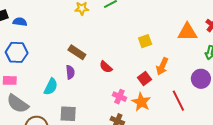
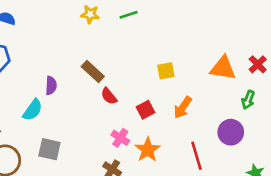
brown rectangle: (77, 52) -> (93, 71), moved
purple semicircle: (70, 72) -> (51, 86), moved
red square: (145, 78) -> (145, 110), moved

